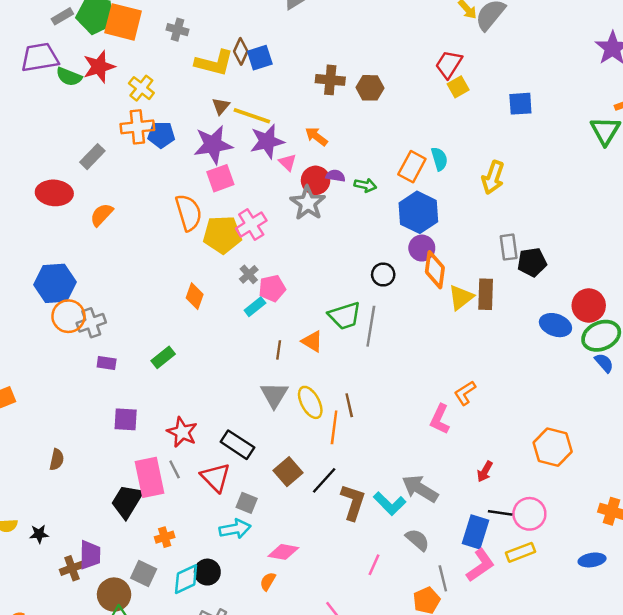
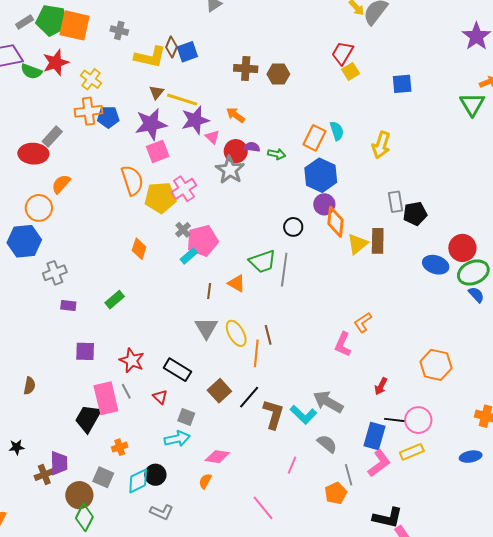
red ellipse: (54, 193) -> (33, 154), moved
pink pentagon: (272, 288) -> (202, 241), size x1.4
orange circle: (68, 316) -> (39, 208), moved
red triangle: (216, 477) -> (160, 397), size x0.6

